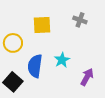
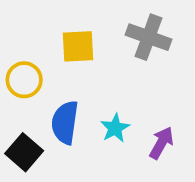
gray cross: (80, 20) -> (148, 37), size x1.6
cyan star: (62, 60) -> (115, 128), moved

